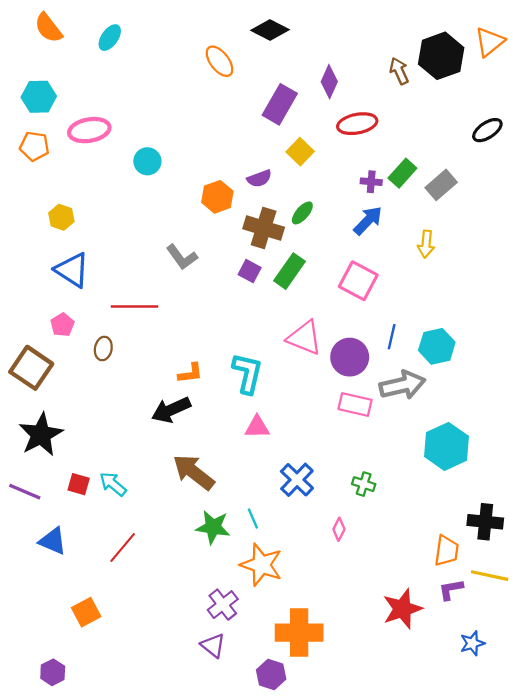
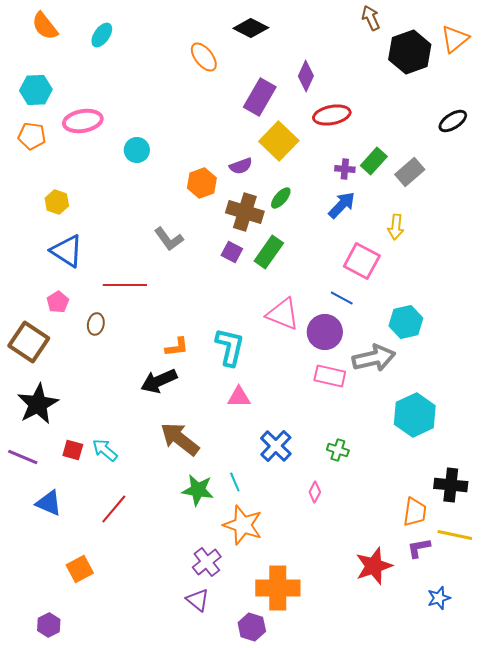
brown arrow: (399, 71) -> (371, 18), moved
yellow square: (300, 152) -> (279, 141), size x1.5
pink square: (358, 281) -> (362, 261), moved
blue line: (392, 337) -> (342, 298), moved, turned -75

